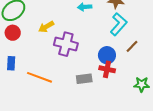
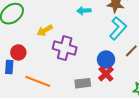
red circle: (13, 33) -> (18, 52), moved
red cross: (107, 69) -> (106, 74), turned 35

